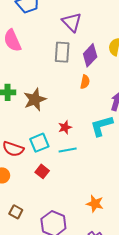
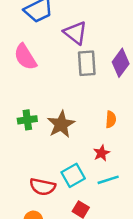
purple triangle: (72, 22) -> (75, 33), moved
orange semicircle: (85, 82) -> (111, 119), moved

